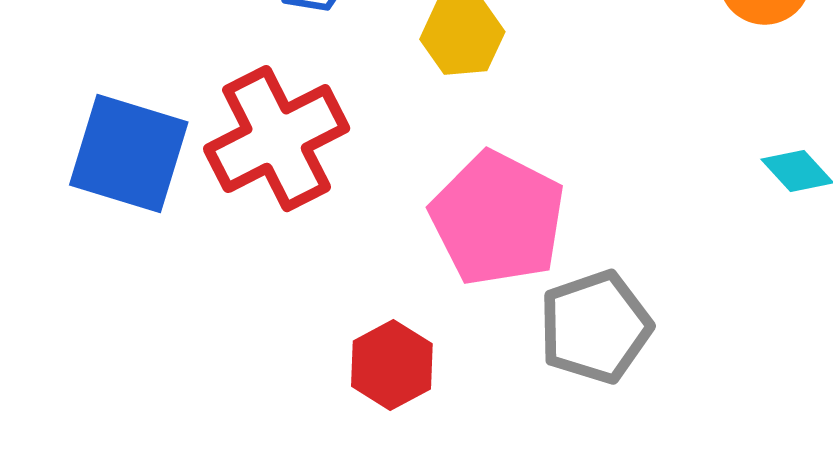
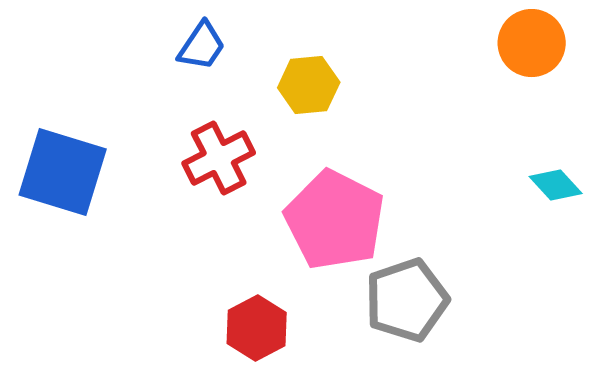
red cross: (277, 139) -> (219, 158), moved, size x0.7

